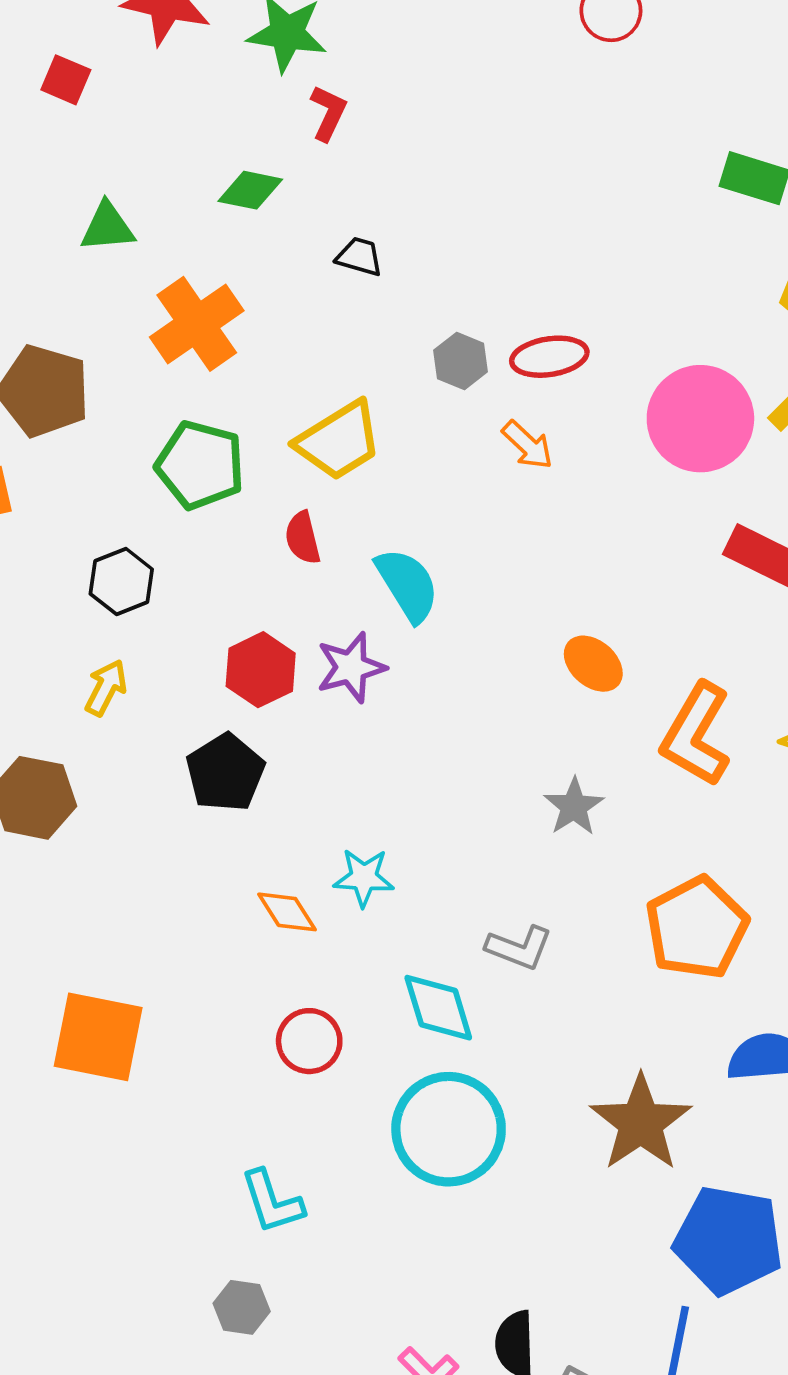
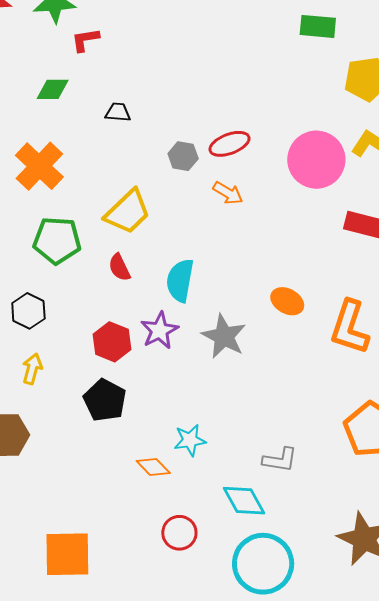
red L-shape: (328, 113) -> (85, 40), turned -112
cyan semicircle: (407, 585) -> (180, 280), turned -126
gray star: (574, 807) -> (224, 336), moved, size x1.4

